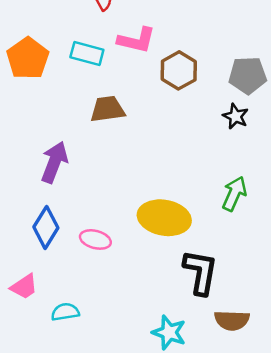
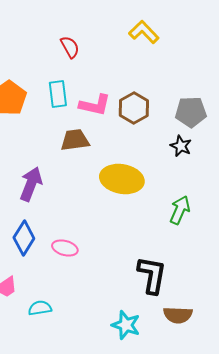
pink L-shape: (136, 40) -> (95, 105), moved
cyan rectangle: (87, 53) -> (58, 94), turned 68
yellow ellipse: (164, 218) -> (122, 179), moved

